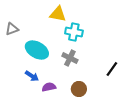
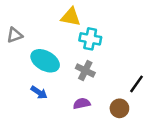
purple semicircle: (49, 87) -> (82, 103), moved
brown circle: (79, 89) -> (119, 108), moved

